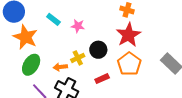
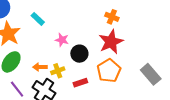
pink star: (78, 26) -> (62, 40), moved
yellow cross: (78, 58) -> (58, 71), moved

